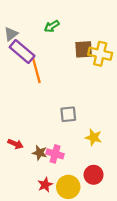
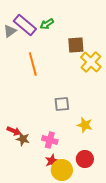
purple rectangle: (22, 52) -> (25, 25), moved
yellow cross: (100, 54) -> (91, 62), moved, turned 30
brown star: (40, 153) -> (23, 139), moved
red star: (45, 185) -> (52, 161), moved

